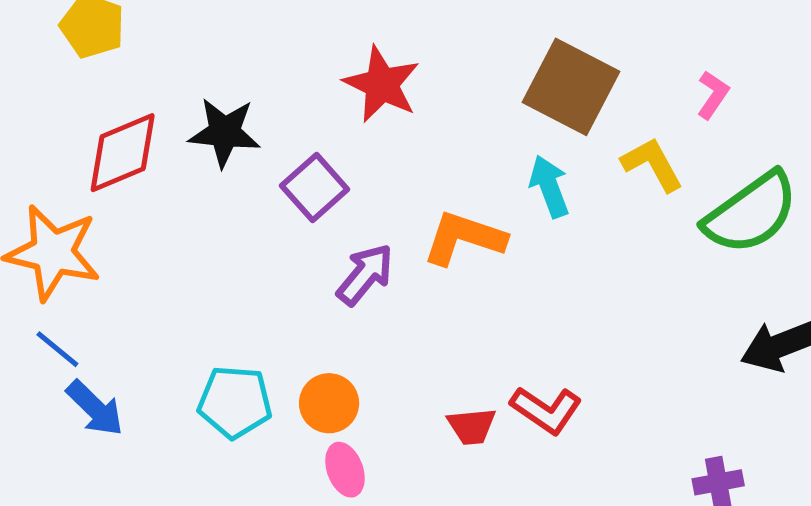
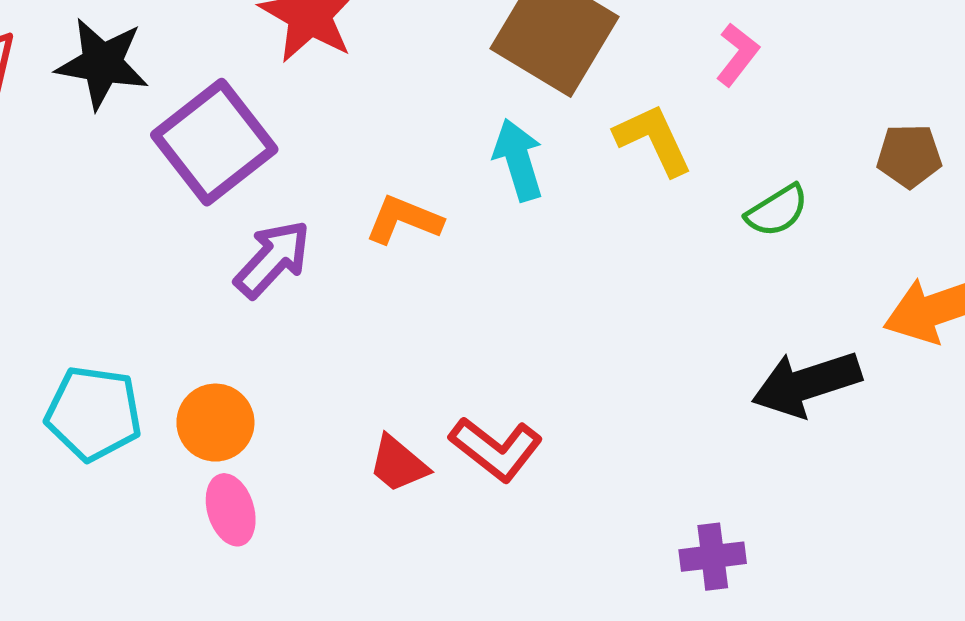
purple square: (315, 187) -> (214, 142), size x1.4
green semicircle: (751, 213) -> (777, 211), size x0.5
orange L-shape: (464, 238) -> (404, 220), size x0.7
red trapezoid: (472, 426) -> (398, 464), turned 42

